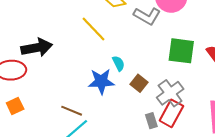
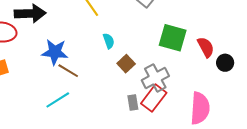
blue star: (101, 81) -> (55, 52), moved
brown line: (72, 111) -> (68, 71), moved

